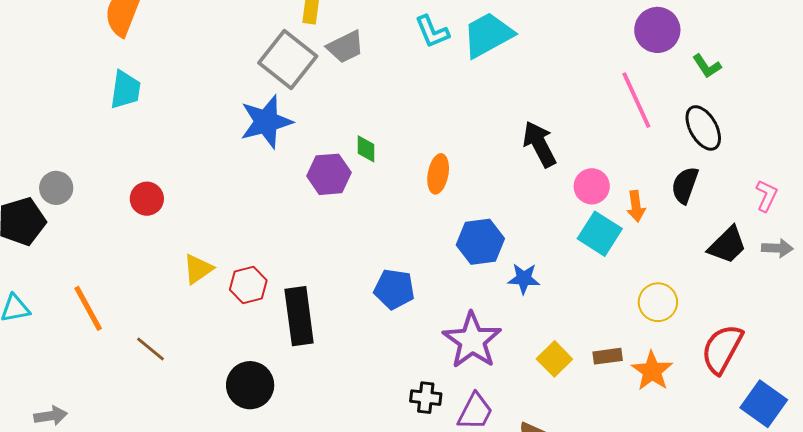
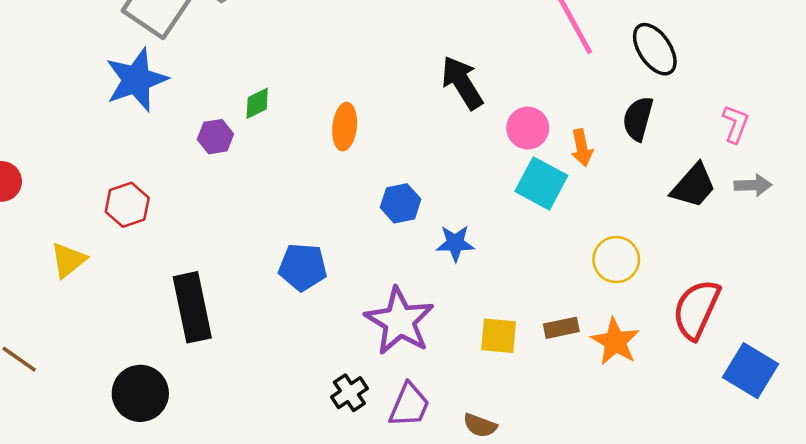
green diamond: (366, 149) -> (257, 103), turned 68
purple hexagon: (329, 174) -> (215, 137), size x0.7
blue hexagon: (480, 242) -> (401, 203), size x0.7
red hexagon: (248, 285) -> (127, 205), moved
yellow square: (554, 359) -> (499, 336), turned -36
black cross: (426, 398) -> (349, 393), turned -36

